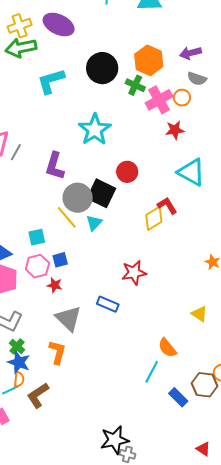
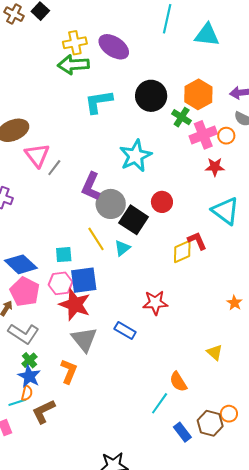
gray circle: (78, 198) -> (111, 204), moved
blue square: (60, 260) -> (84, 280), size x1.8
red star: (55, 285) -> (75, 305), size x2.0

